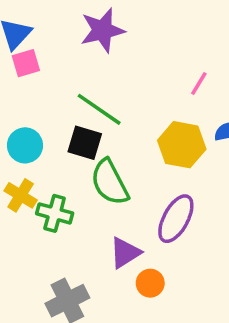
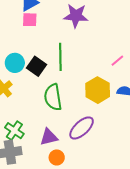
green line: (99, 109) -> (60, 57), turned 36
black square: (85, 143) -> (37, 66), moved
green cross: (55, 213) -> (14, 131), moved

